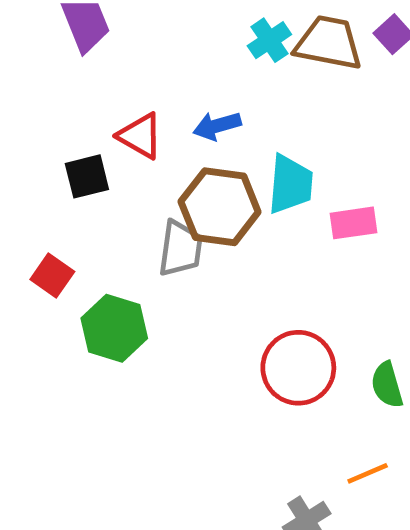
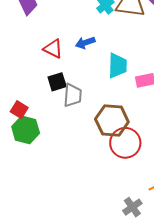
black square: (87, 176) -> (57, 82), moved
brown hexagon: (220, 207) -> (112, 120), moved
green hexagon: (114, 328) -> (26, 130), moved

